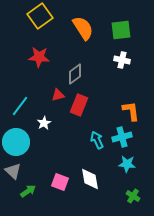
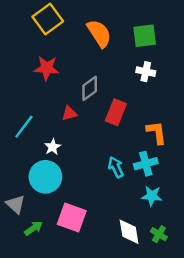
red rectangle: (79, 105) -> (116, 112), moved
cyan circle: (16, 142) -> (45, 177), moved
white diamond: (90, 179) -> (129, 232), moved
pink square: (60, 182) -> (72, 217), size x1.4

